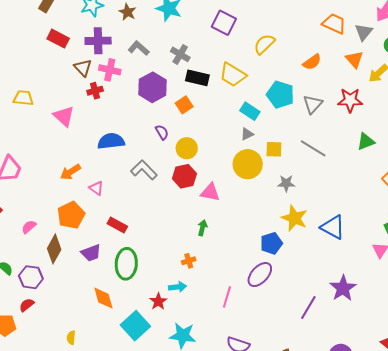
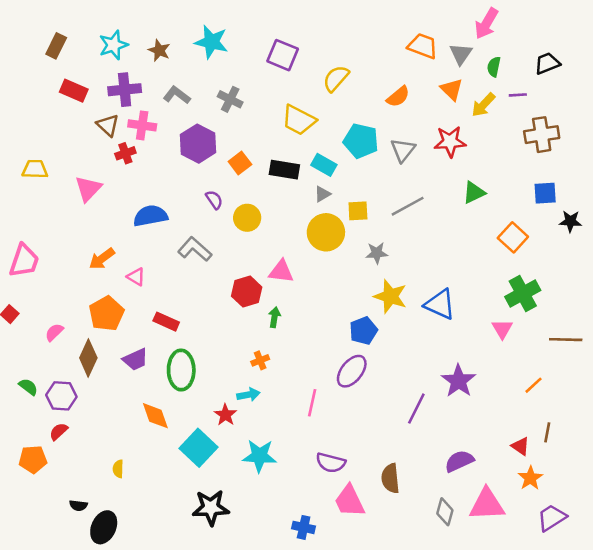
black rectangle: (197, 78) -> (284, 170), moved
pink triangle: (64, 116) -> (88, 189), turned 35
gray line: (313, 148) -> (408, 206), turned -56
red hexagon: (184, 176) -> (247, 292), moved

